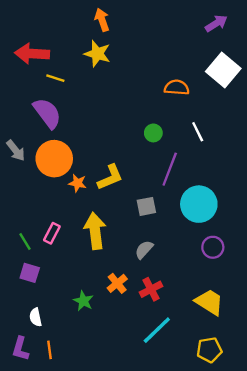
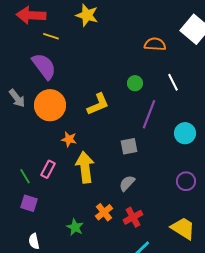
yellow L-shape: (110, 177) -> (98, 104), moved
orange star: (78, 183) -> (69, 139), moved
cyan circle: (199, 204) -> (185, 133), moved, size x0.7

